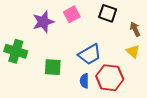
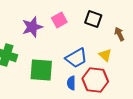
yellow triangle: (133, 51) -> (105, 55), moved
green square: (53, 67) -> (41, 70), size x1.4

